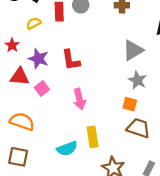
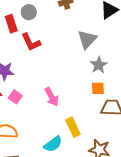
red L-shape: (71, 60) -> (31, 42), moved
gray star: (137, 80) -> (99, 65), turned 30

